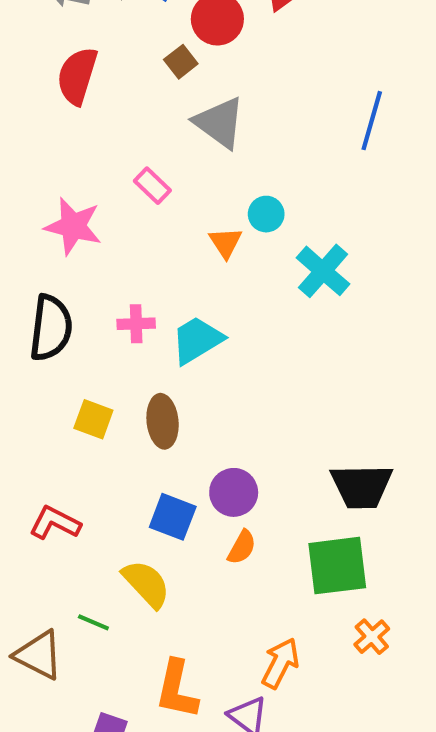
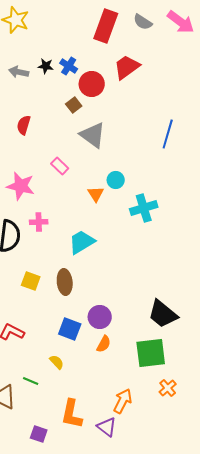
red semicircle: (77, 76) -> (24, 125), moved, size x0.7
cyan cross: (323, 271) -> (144, 208), turned 32
pink cross: (136, 324) -> (39, 222), moved
black trapezoid: (362, 486) -> (163, 314), turned 40
yellow semicircle: (146, 584) -> (57, 362), size x0.6

